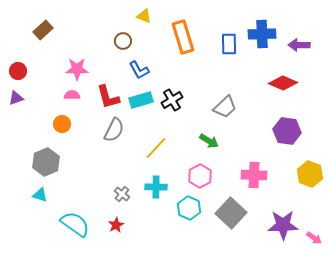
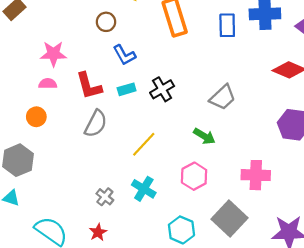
cyan rectangle: (141, 100) -> (127, 89), size x0.7
cyan cross: (156, 187) -> (144, 189), turned 30
cyan hexagon: (189, 208) -> (181, 230), moved

